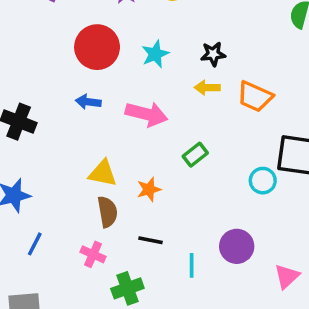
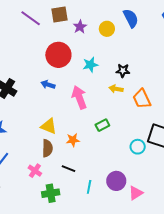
orange trapezoid: (255, 97) -> (142, 99), turned 30
pink arrow: (147, 114) -> (79, 97), turned -135
pink triangle: (287, 276) -> (136, 193), moved

